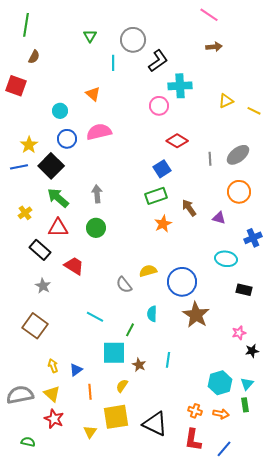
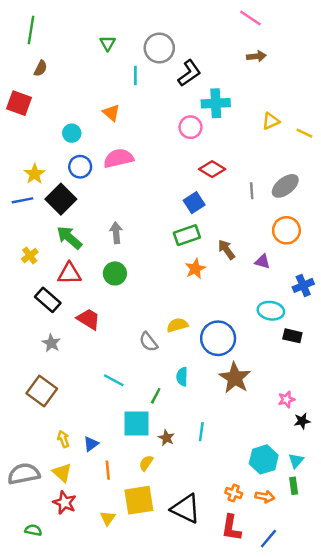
black rectangle: (244, 290) -> (292, 336), moved

